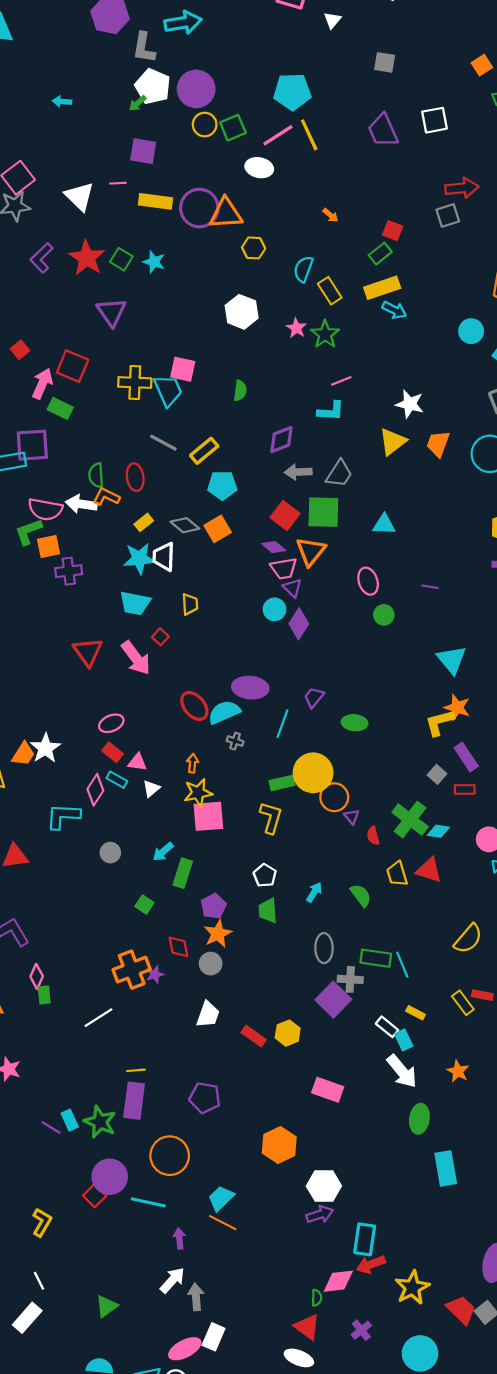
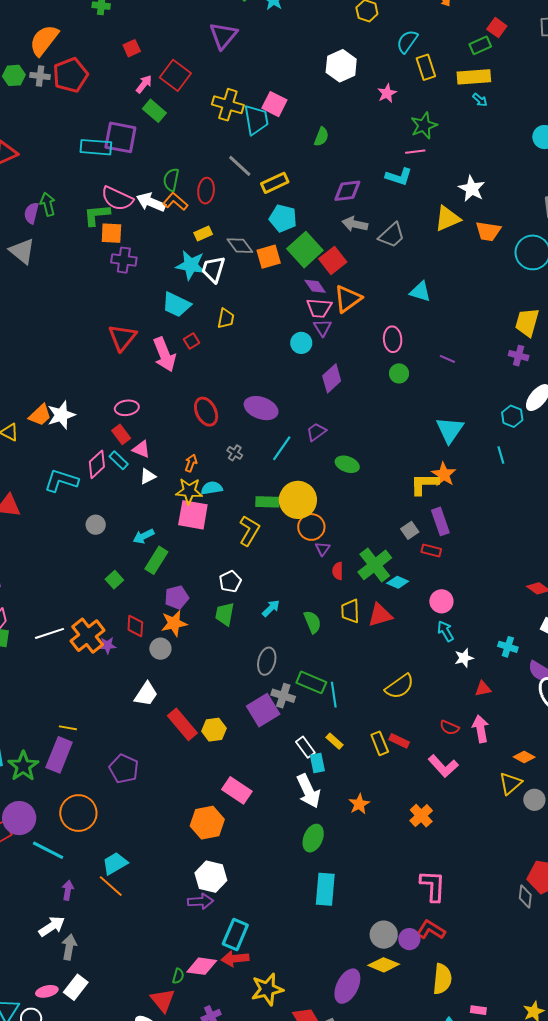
cyan arrow: (394, 310) -> (480, 100), size x0.7
green star: (325, 334) -> (424, 126), moved
pink arrow: (42, 384) -> (144, 84), size x0.7
orange trapezoid: (438, 444) -> (488, 231), turned -116
green square: (323, 512) -> (305, 250), moved, turned 32
purple diamond: (299, 624) -> (332, 378), moved
cyan semicircle: (224, 712) -> (212, 488), moved, size x0.7
red triangle: (429, 870) -> (380, 615), turned -48
orange cross: (132, 970) -> (88, 636), turned -32
white line: (99, 1018) -> (49, 633), moved
red rectangle: (254, 1036) -> (182, 724), size x1.4
orange hexagon: (279, 1145) -> (207, 823), moved
pink ellipse: (185, 1349) -> (47, 991), size x0.7

